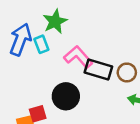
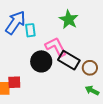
green star: (55, 21) -> (69, 20), moved, turned -30
black circle: (66, 96) -> (41, 61), moved

